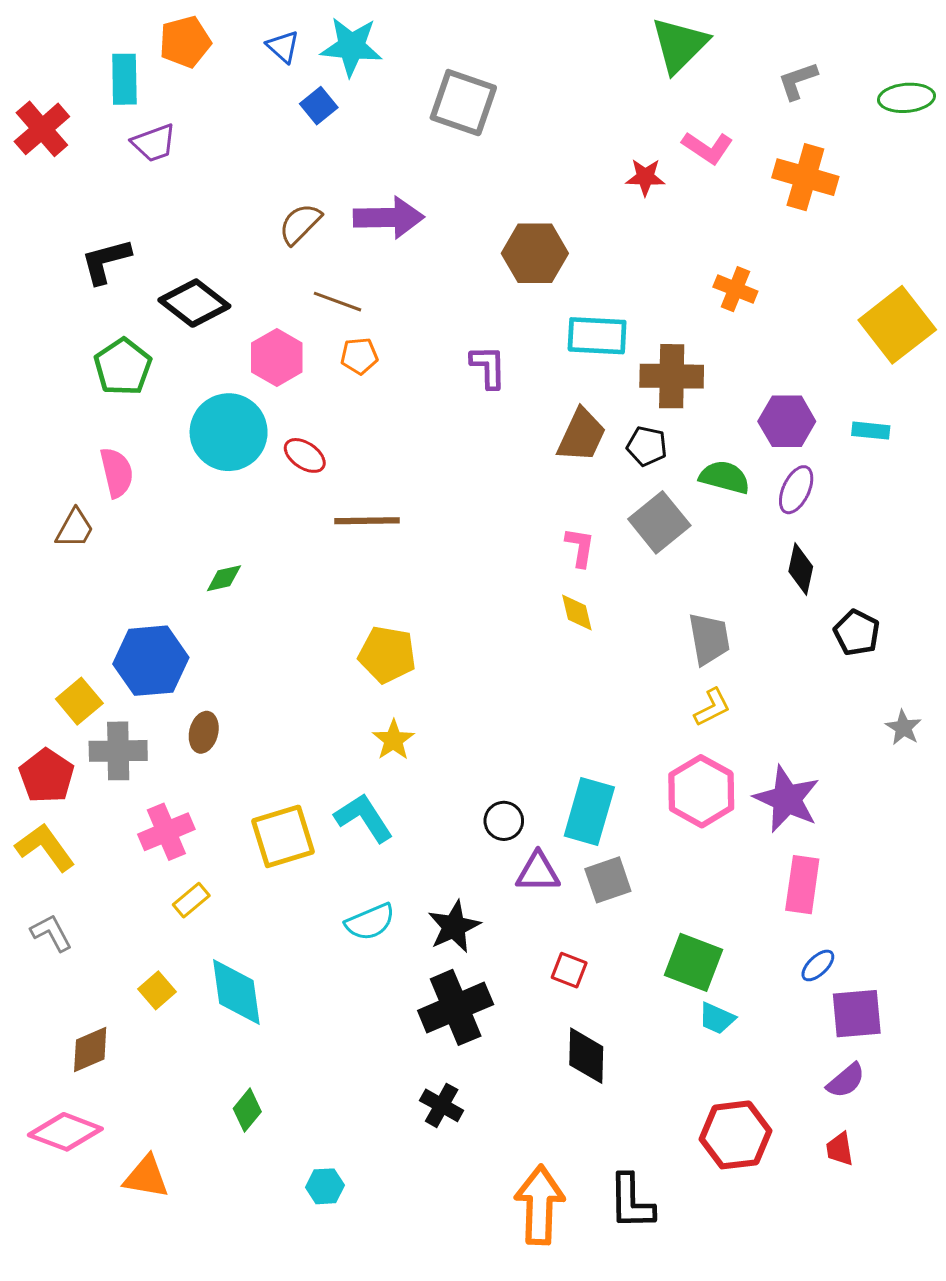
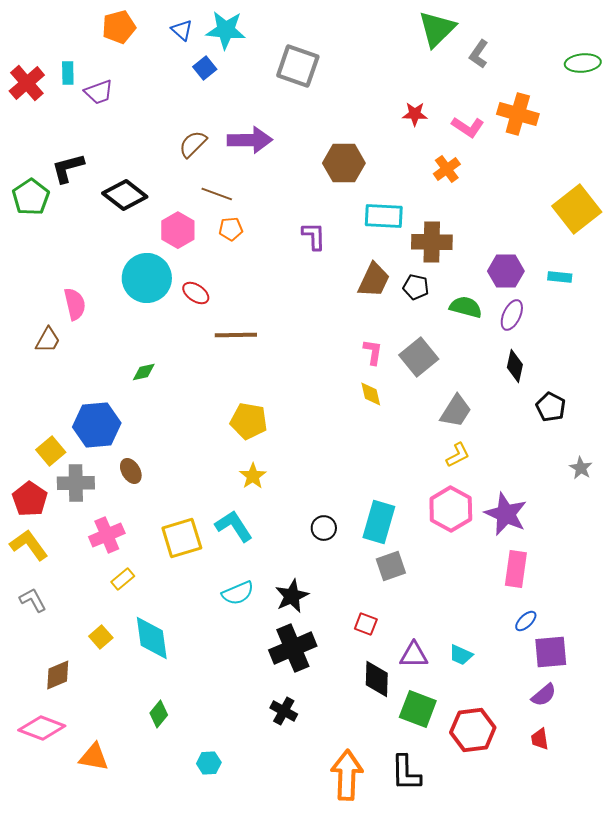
cyan rectangle: (124, 79) -> (68, 73), moved, size x0.7
gray L-shape: (798, 81) -> (479, 54), moved, turned -36
pink L-shape: (707, 148) -> (468, 127), moved
orange cross: (735, 289) -> (447, 169), moved, turned 32
green pentagon: (123, 367) -> (31, 197), moved
gray square: (659, 522) -> (419, 357), moved
gray trapezoid: (709, 639) -> (456, 411), turned 42
brown ellipse: (204, 732) -> (131, 471), turned -45
purple triangle: (538, 872) -> (414, 655), moved
green square: (693, 962) -> (418, 709), moved

